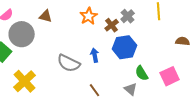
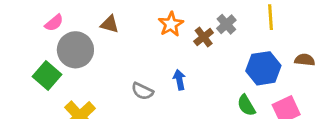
blue hexagon: (125, 47) -> (263, 68), moved
gray semicircle: (69, 63) -> (142, 91), size x0.7

